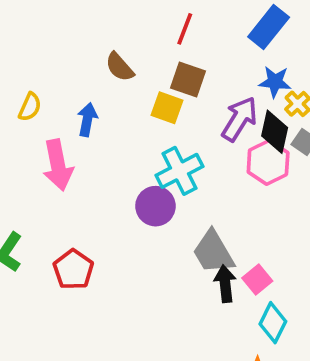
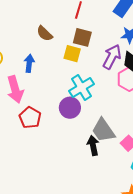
red pentagon: (73, 269) -> (30, 118), moved
black arrow: (225, 284) -> (93, 146), moved

